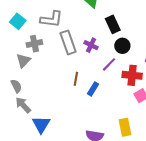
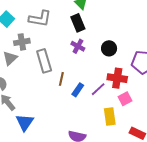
black rectangle: (113, 24) -> (78, 23), moved
gray rectangle: (68, 42) -> (44, 61), moved
purple line: (109, 64) -> (98, 89), moved
yellow rectangle: (125, 127) -> (110, 116), moved

